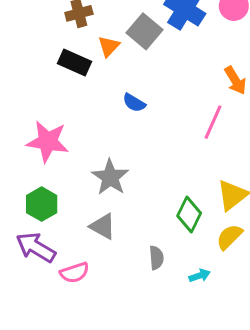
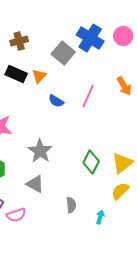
orange triangle: (109, 46) -> (39, 76), moved
pink line: (213, 122) -> (88, 96), moved
green diamond: (189, 214) -> (91, 162), moved
cyan arrow: (200, 276) -> (100, 217), turned -56

